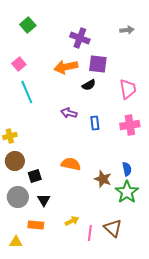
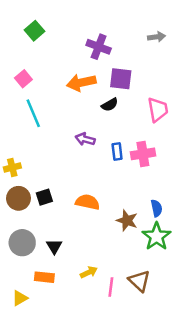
pink cross: (130, 125) -> (143, 154), moved
black square: (35, 176) -> (44, 197), moved
yellow triangle: (16, 242) -> (20, 298), turned -32

